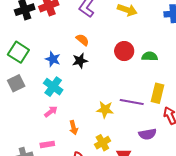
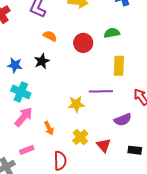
orange semicircle: (82, 40) -> (50, 36), moved
green semicircle: (150, 56) -> (112, 33), moved
yellow rectangle: (158, 93) -> (119, 66), moved
pink arrow: (51, 112) -> (24, 117), size x1.5

